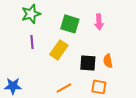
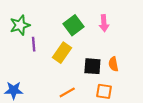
green star: (31, 14) -> (20, 25), moved
green square: (70, 24) -> (74, 25), turned 36

